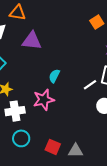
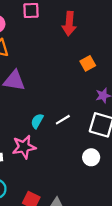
white line: (90, 85) -> (63, 120), moved

